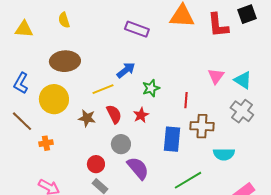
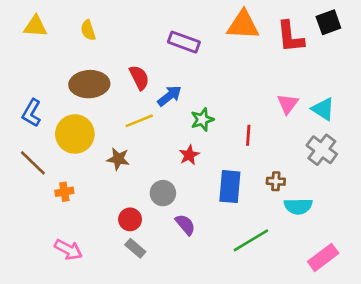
yellow triangle: (24, 29) -> (35, 26), moved
red semicircle: (114, 114) -> (139, 78), moved
brown cross: (202, 126) -> (276, 181), moved, size x0.6
purple semicircle: (138, 168) -> (185, 225), size x0.7

